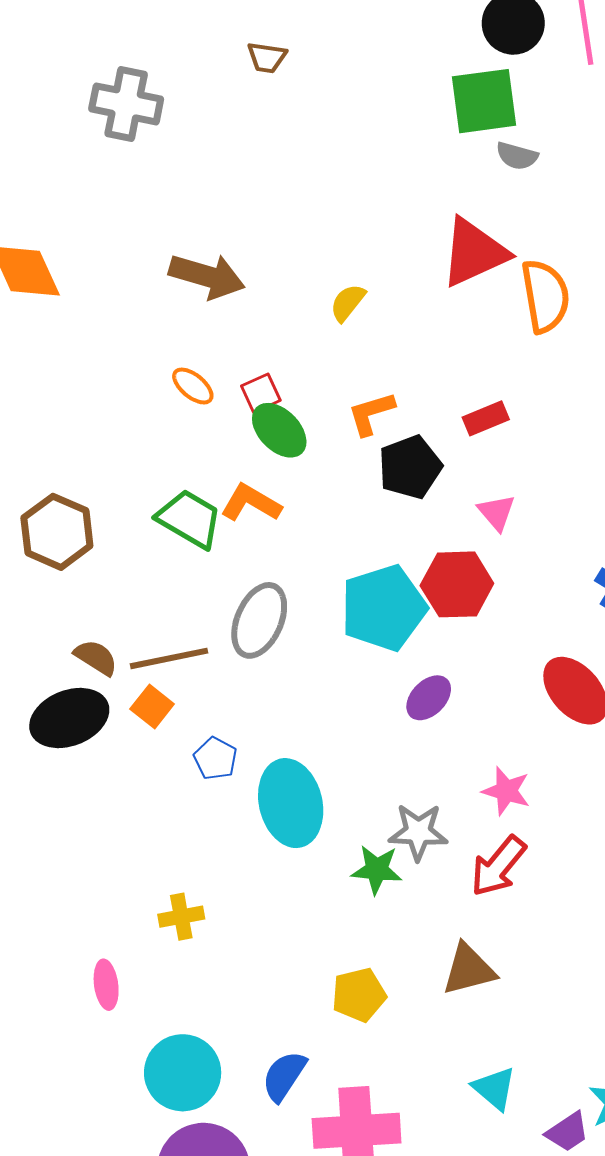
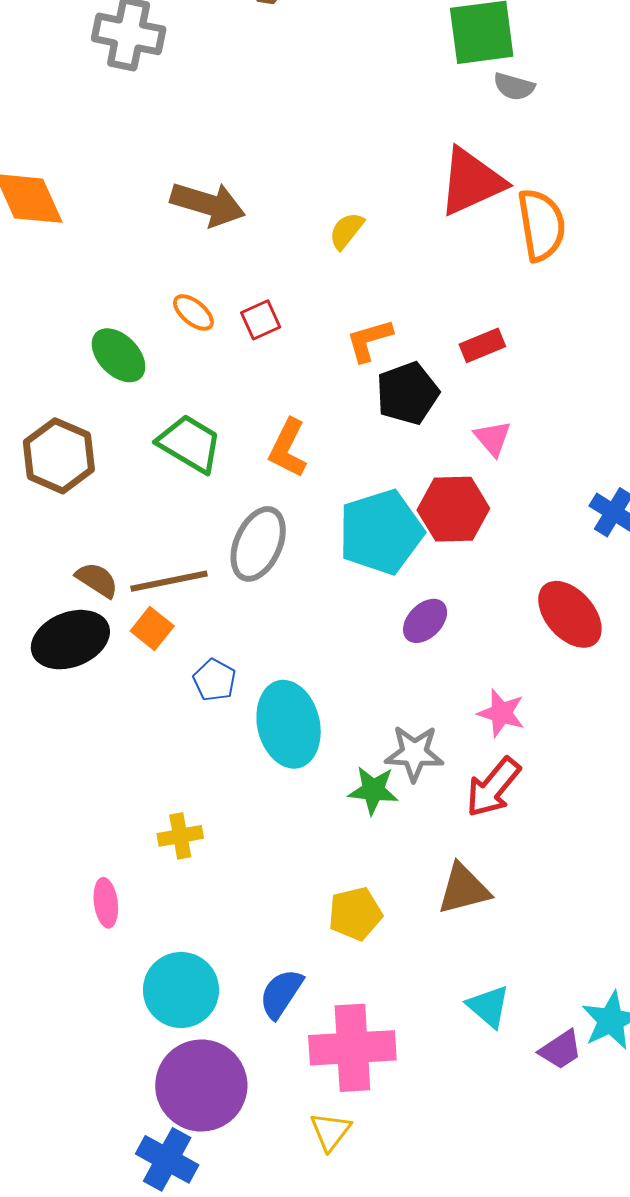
green ellipse: (279, 430) -> (118, 355), moved
orange L-shape: (251, 503) -> (288, 448), moved, turned -94

